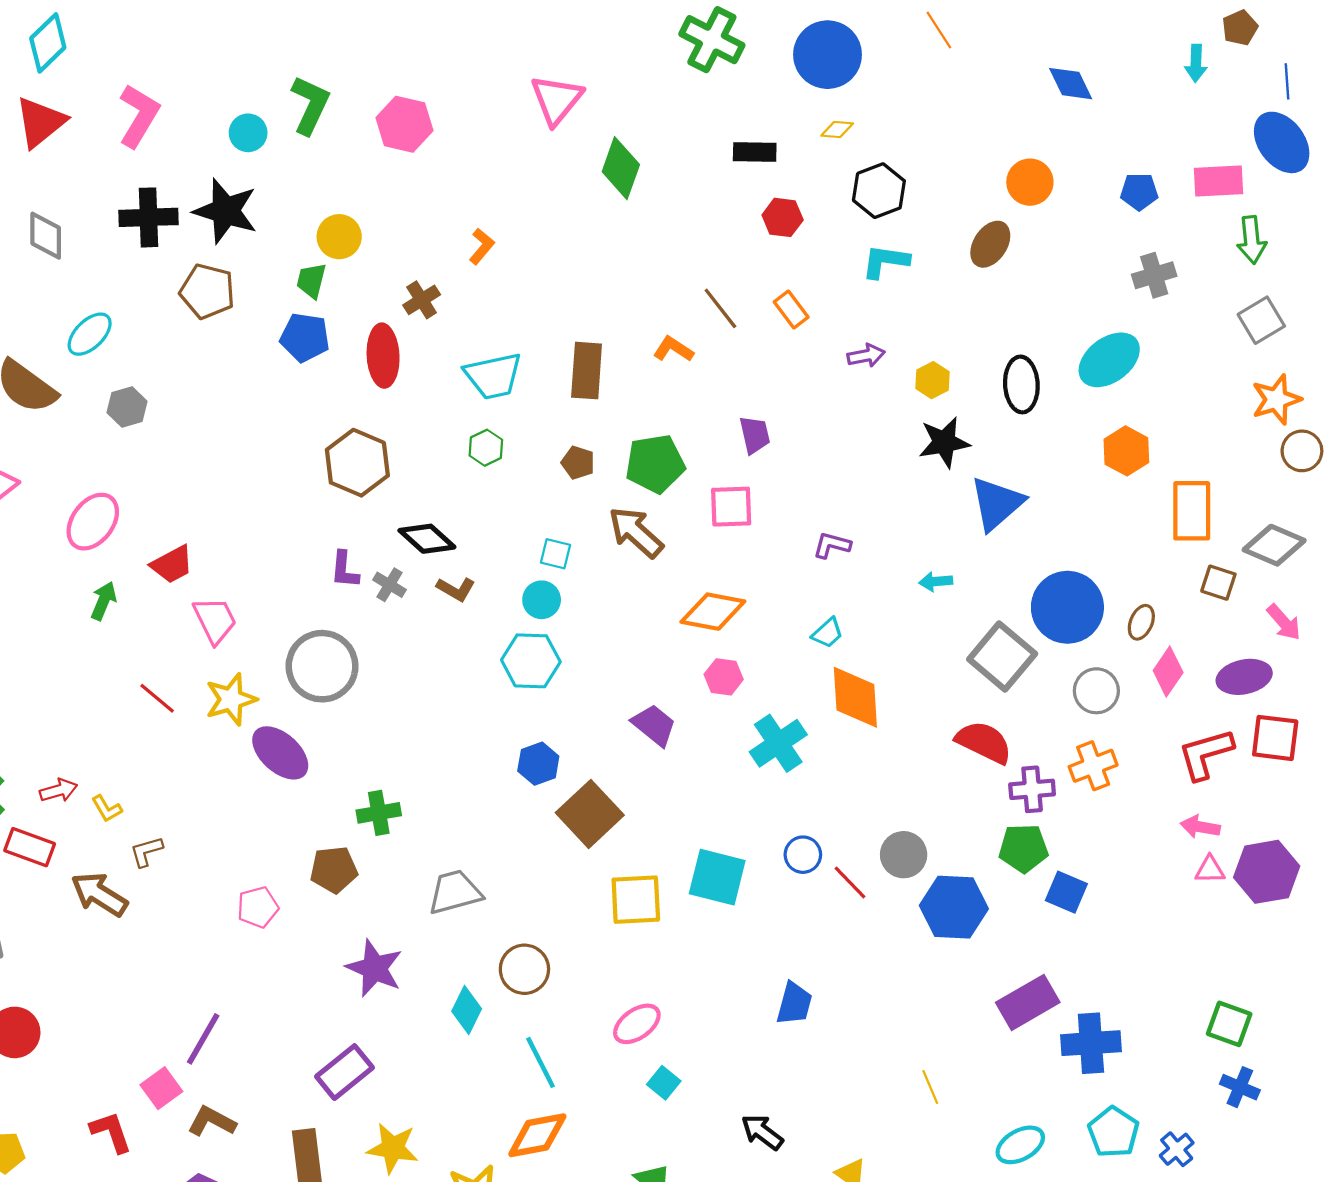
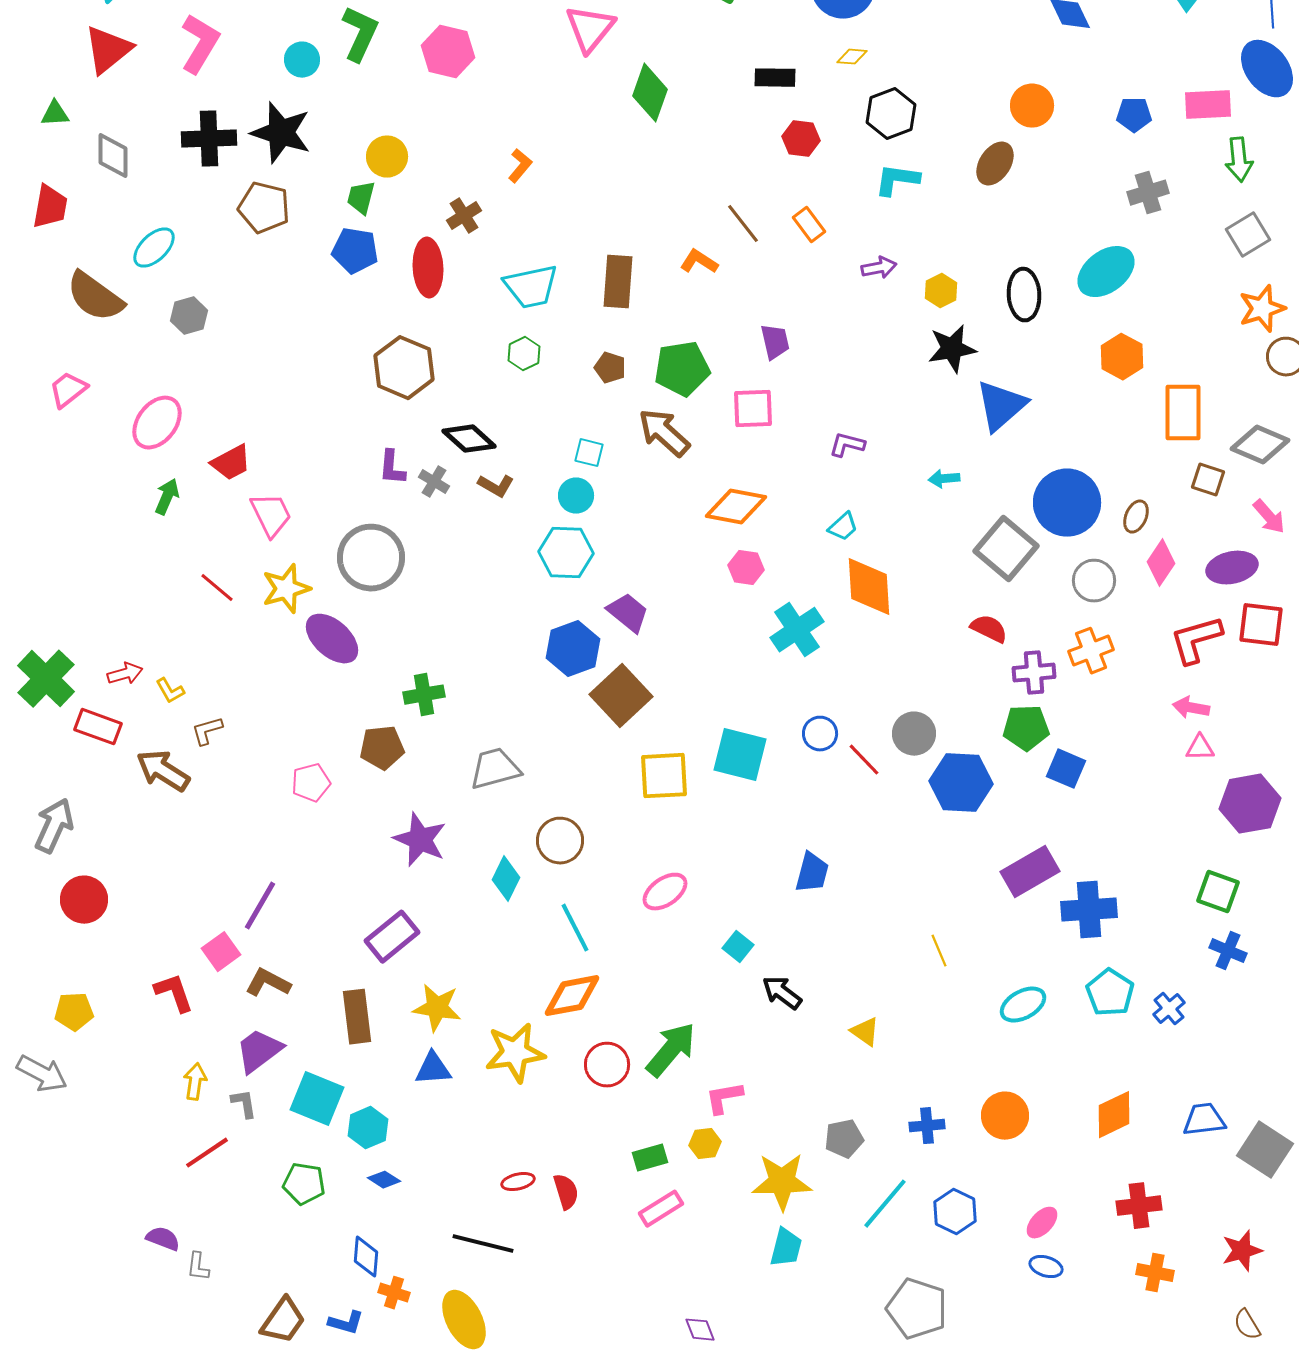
purple trapezoid: (654, 725) -> (628, 613), moved
red semicircle: (984, 742) -> (989, 629), size x0.7
blue hexagon: (538, 764) -> (573, 649), size x1.4
purple hexagon: (1267, 872) -> (1250, 804), moved
cyan square: (664, 1083) -> (738, 947), moved

